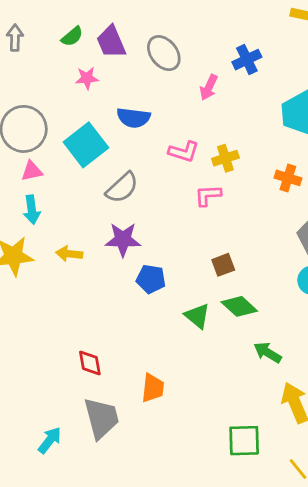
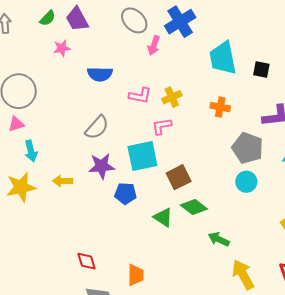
gray ellipse: (164, 53) -> (134, 20), moved
blue cross: (247, 60) -> (180, 22), size x1.4
cyan square: (86, 145) -> (142, 156), moved, turned 32
pink triangle: (32, 171) -> (16, 124), moved
brown square: (223, 265) -> (179, 177), size x1.4

